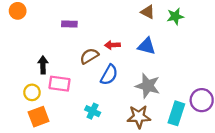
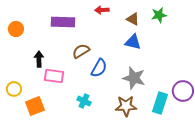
orange circle: (18, 11) -> (16, 29), moved
brown triangle: (148, 12) -> (133, 19), moved
purple rectangle: (69, 24) -> (63, 22), size x1.6
red arrow: (112, 45) -> (102, 10), moved
yellow circle: (32, 92) -> (14, 89), moved

